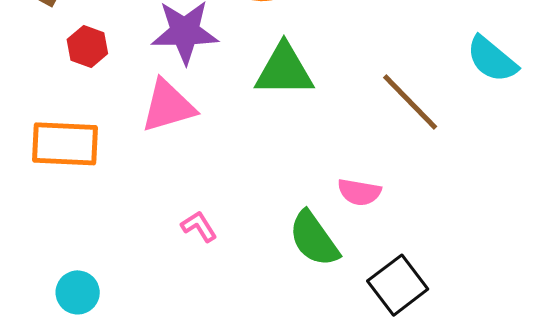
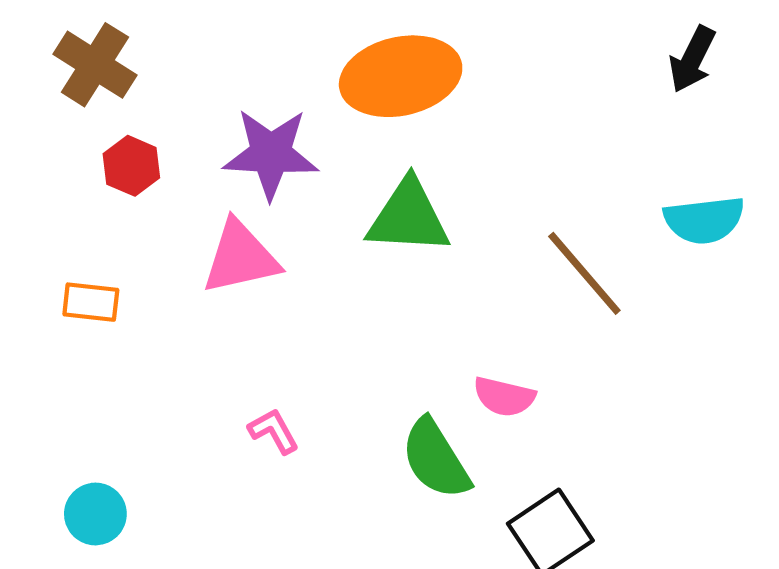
cyan semicircle: (492, 59) -> (704, 220), turned -50
orange rectangle: (65, 144) -> (91, 302), size x0.6

